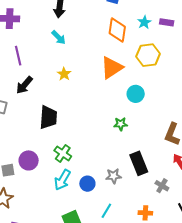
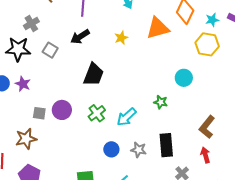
cyan star: (144, 22) -> (212, 20), moved
orange triangle: (112, 68) -> (158, 28), moved
cyan arrow: (62, 180) -> (127, 117), moved

